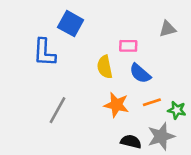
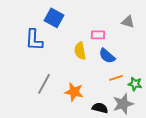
gray triangle: (168, 29) -> (128, 22), turned 32
orange star: (116, 105) -> (74, 92), moved

